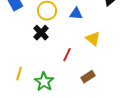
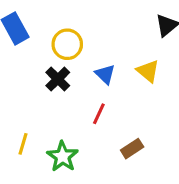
blue triangle: (76, 14) -> (105, 74), moved, turned 40
yellow triangle: (93, 39) -> (148, 71), moved

